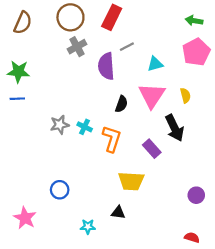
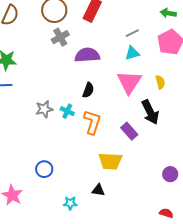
gray line: (127, 47) -> (132, 33), moved
purple semicircle: (106, 66) -> (87, 55), turned 90
black semicircle: (121, 104) -> (88, 90), moved

